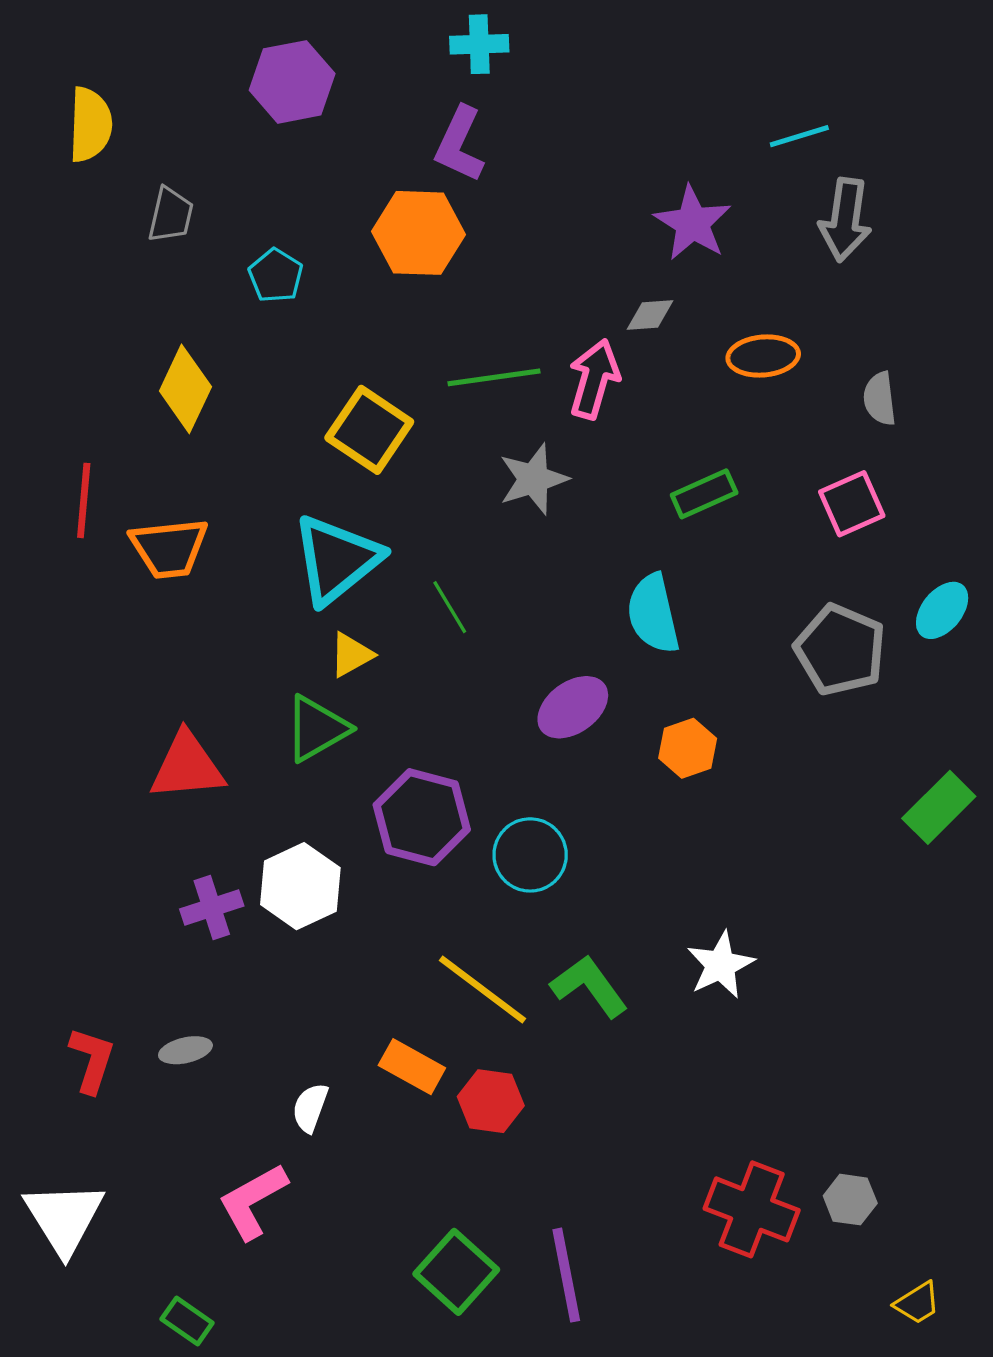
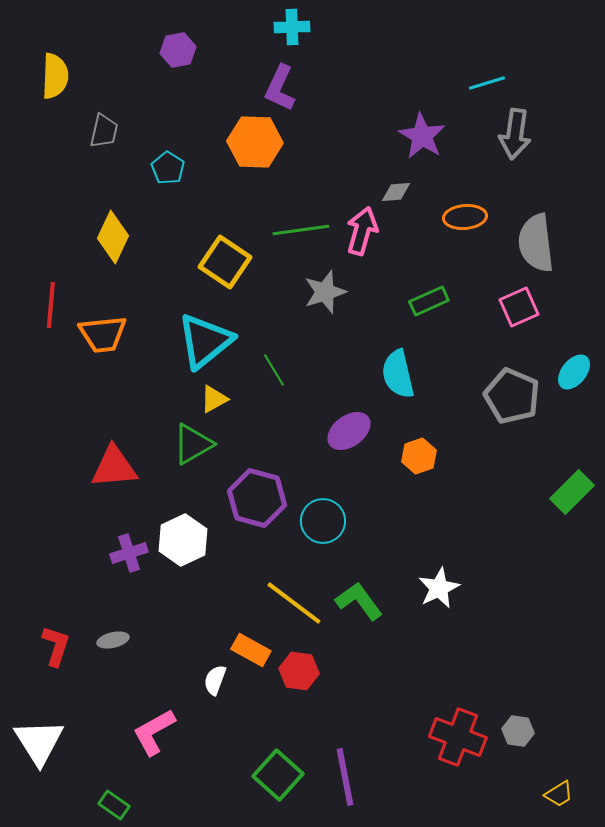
purple hexagon: (292, 82) -> (178, 50), size x0.7
gray semicircle: (880, 399) -> (536, 243), size x1.8
white semicircle: (310, 1108) -> (215, 680), moved

